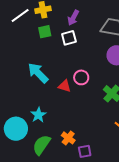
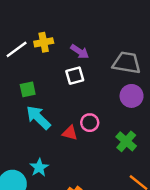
purple arrow: (73, 18) -> (80, 52), turned -84
green square: (45, 32) -> (28, 89), moved

